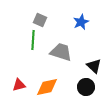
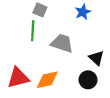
red triangle: (19, 85) -> (18, 78), size x1.6

